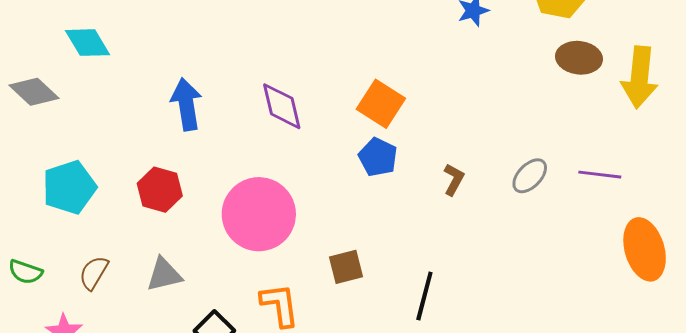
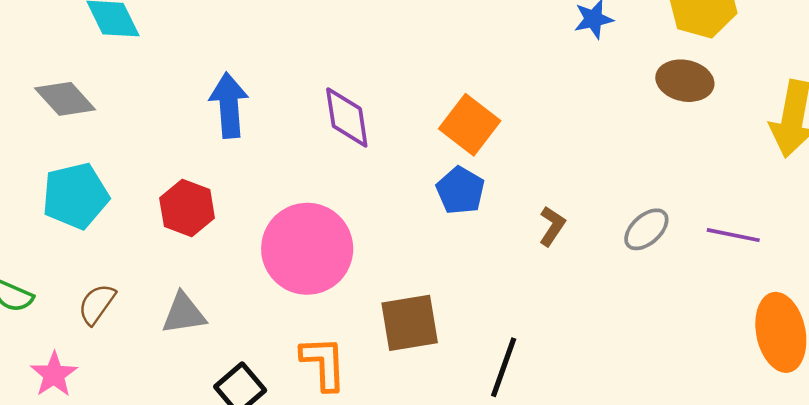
brown ellipse: (579, 58) -> (685, 81), moved
gray diamond: (34, 92) -> (65, 99), moved
brown square: (346, 267) -> (410, 323), size x1.4

